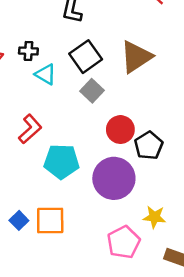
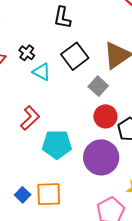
black cross: (28, 51) -> (27, 53), turned 35
gray square: (92, 91) -> (98, 86), moved

